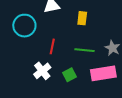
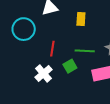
green square: (69, 75) -> (70, 66), moved

